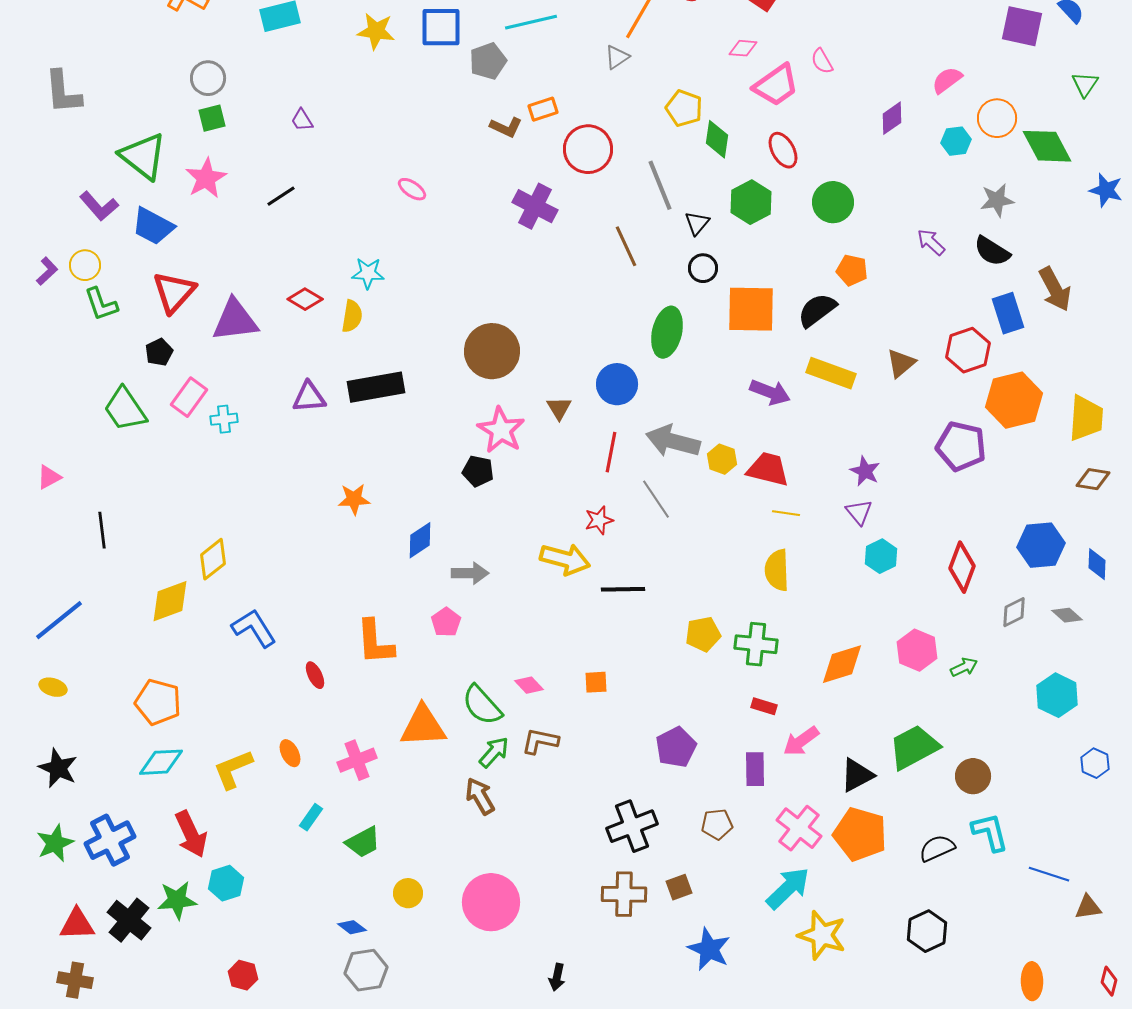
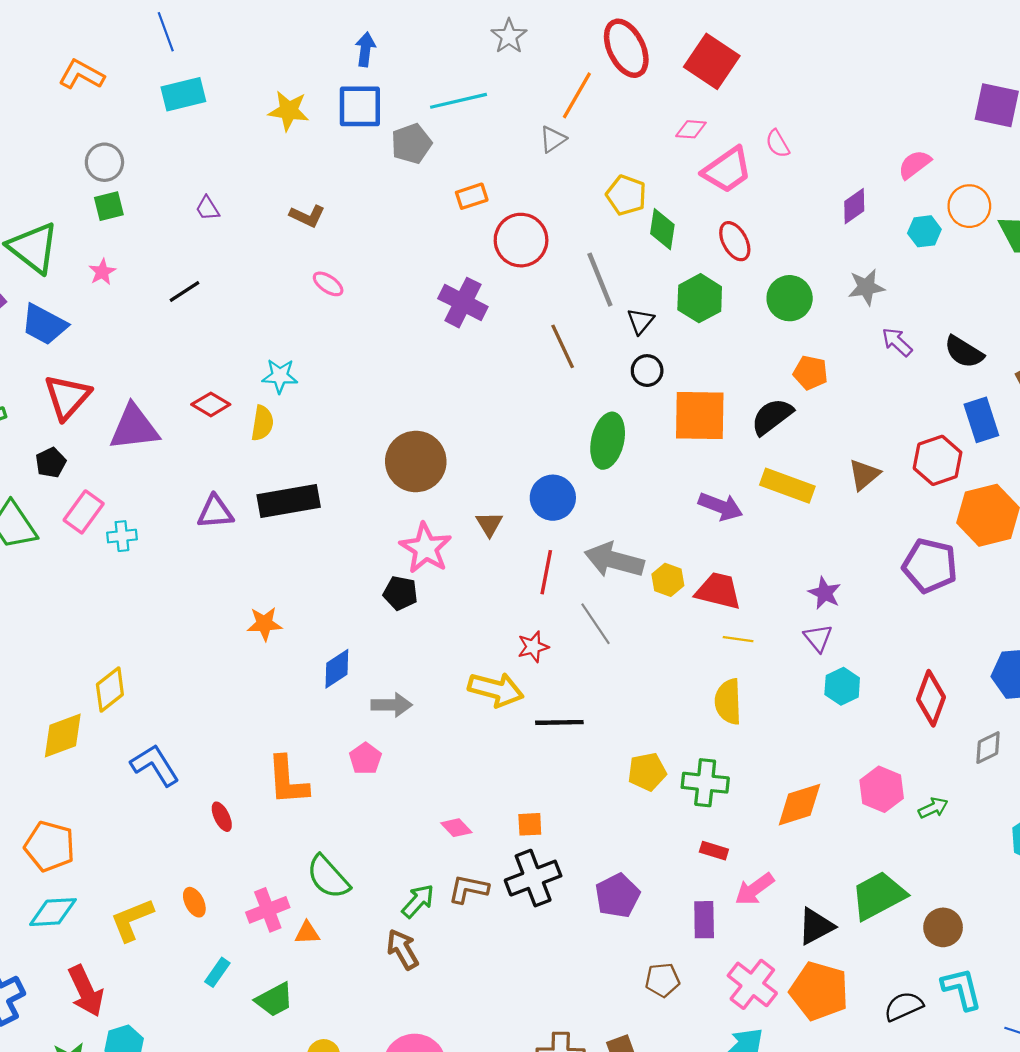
brown L-shape: (506, 127) -> (307, 216), moved
pink star: (206, 178) -> (102, 272), size x0.6
gray star: (997, 200) -> (866, 287), moved
green semicircle: (482, 705) -> (328, 877), moved
orange triangle: (423, 726) -> (307, 933), moved, size x0.5
black cross: (632, 826) -> (533, 878), moved

